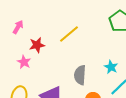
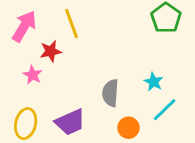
pink arrow: (18, 27) -> (24, 26), size x1.6
yellow line: (69, 34) -> (71, 23), moved, turned -70

